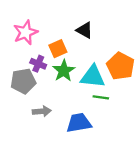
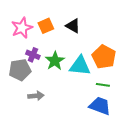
orange square: (58, 49) -> (46, 26), moved
green line: (101, 97) -> (103, 85), moved
blue trapezoid: (79, 123) -> (100, 106), moved, turned 30

